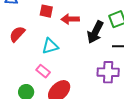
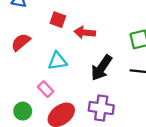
black arrow: (95, 32) -> (102, 68), moved
purple cross: (108, 72) -> (101, 108), moved

